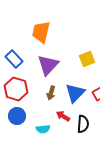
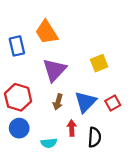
orange trapezoid: (41, 32) -> (47, 32), turned -45
blue rectangle: (14, 59) -> (17, 46), moved, turned 30
red arrow: (63, 116) -> (72, 128), turned 56

